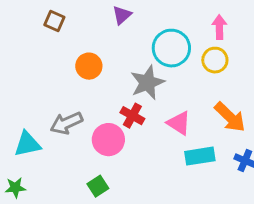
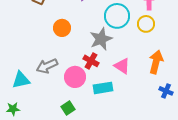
orange arrow: (230, 117) -> (156, 62), turned -120
cyan rectangle: (200, 156) -> (103, 88), moved

